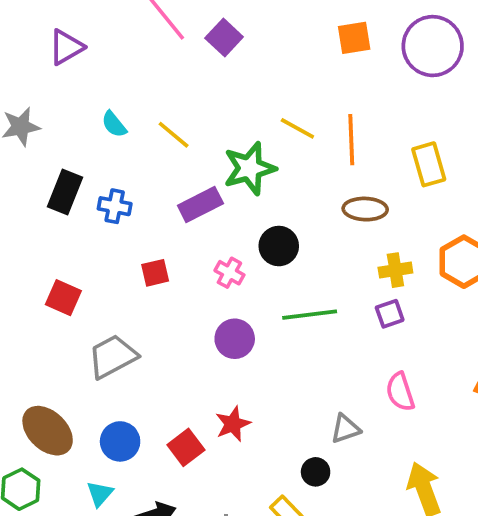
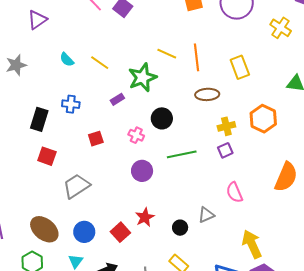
black rectangle: (65, 192) -> (39, 119), moved
purple rectangle: (200, 204) -> (117, 99), size x0.6
black circle: (316, 472) -> (180, 228), moved

